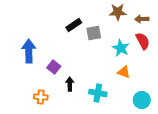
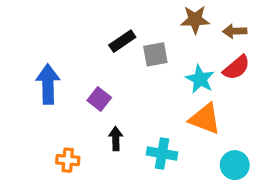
red semicircle: (143, 41) -> (236, 68), turned 78
purple square: (54, 67) -> (99, 99), moved
orange triangle: (124, 72) -> (205, 119), size x1.5

